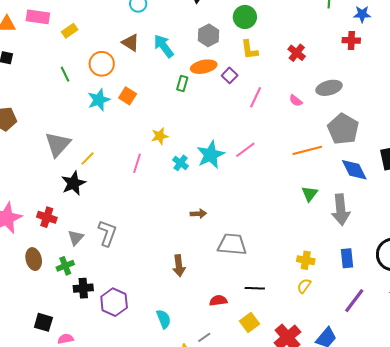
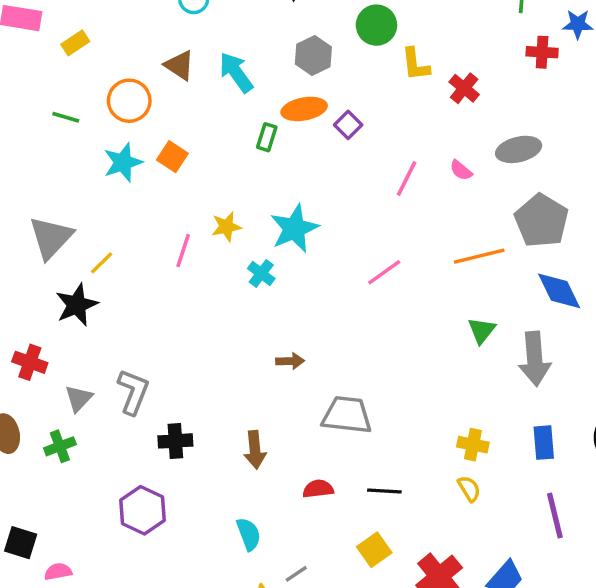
red cross: (351, 40) -> (542, 52), moved
yellow L-shape: (249, 50) -> (415, 64), moved
green line: (65, 74) -> (66, 117), turned -49
pink line: (256, 97) -> (407, 179), moved
pink line: (245, 150) -> (384, 272), moved
cyan star: (211, 155) -> (294, 229), moved
pink line: (137, 163) -> (183, 251), moved
yellow semicircle: (304, 286) -> (469, 489), turned 112
black cross: (83, 288) -> (175, 441), moved
red semicircle: (218, 301) -> (318, 489), moved
purple line: (354, 301) -> (555, 516), turned -52
cyan semicircle: (164, 319) -> (249, 534), moved

